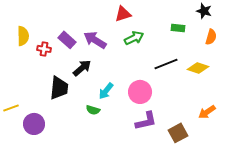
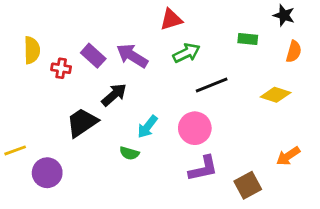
black line: (166, 64) -> (212, 85), moved
black trapezoid: (59, 88) -> (82, 123), turned -130

